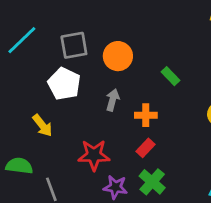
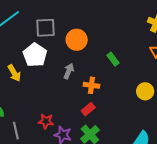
yellow arrow: (42, 125) -> (14, 73), moved
red star: (94, 155) -> (46, 121), moved, size x0.7

